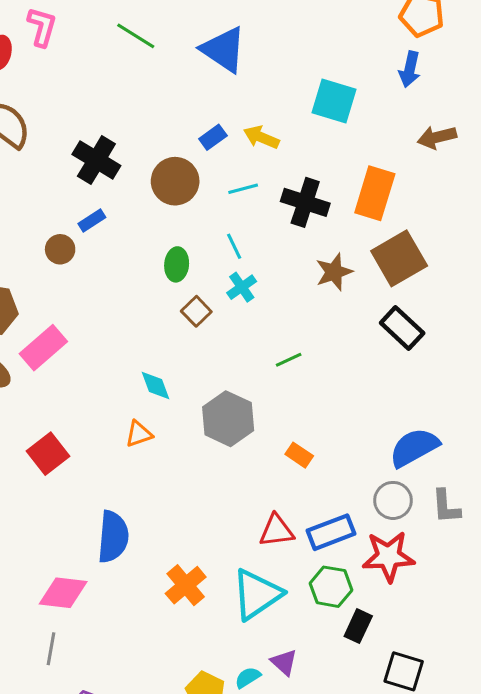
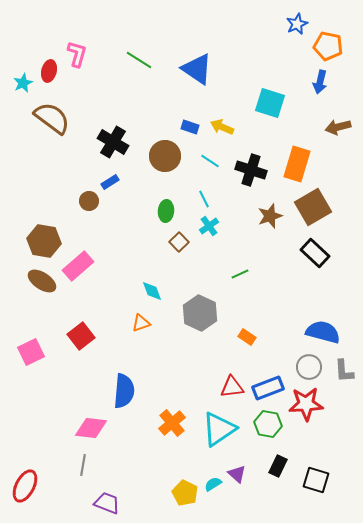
blue rectangle: (213, 137) -> (190, 127), turned 54
cyan line: (243, 189) -> (210, 161), turned 48
blue semicircle: (414, 447) -> (323, 332), turned 44
black rectangle: (358, 626) -> (278, 466), moved

